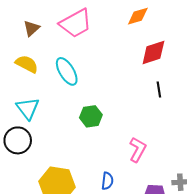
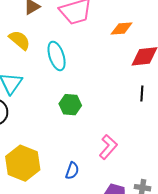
orange diamond: (138, 16) -> (122, 29), moved

